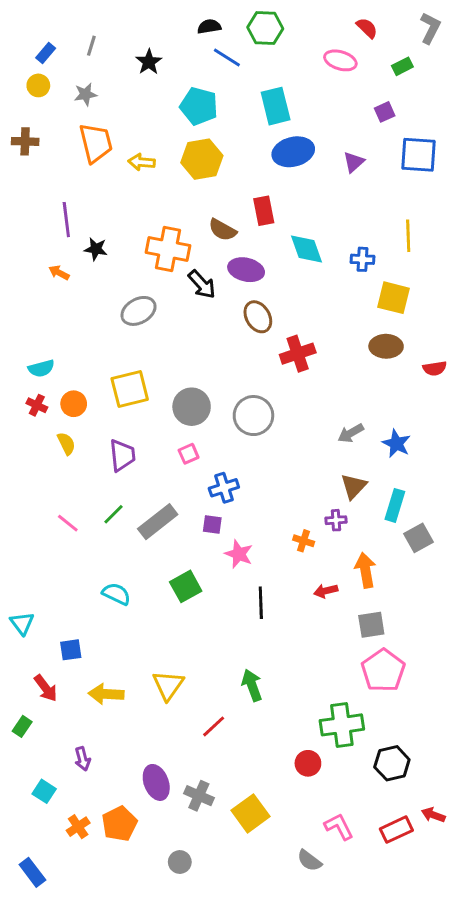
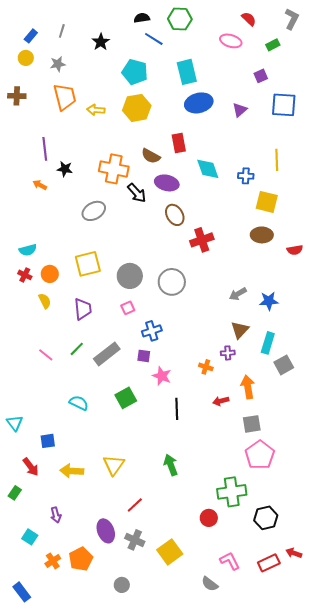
blue star: (396, 444) -> (269, 301), turned -30
red line: (214, 726) -> (135, 505), moved

